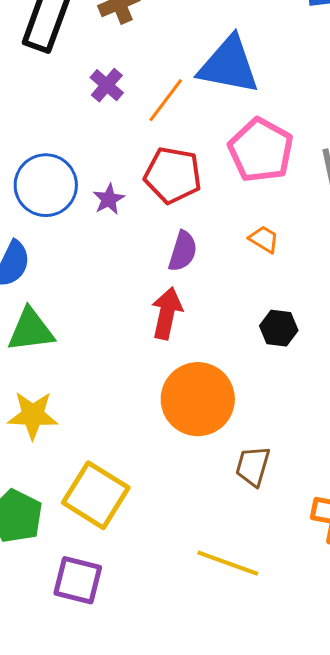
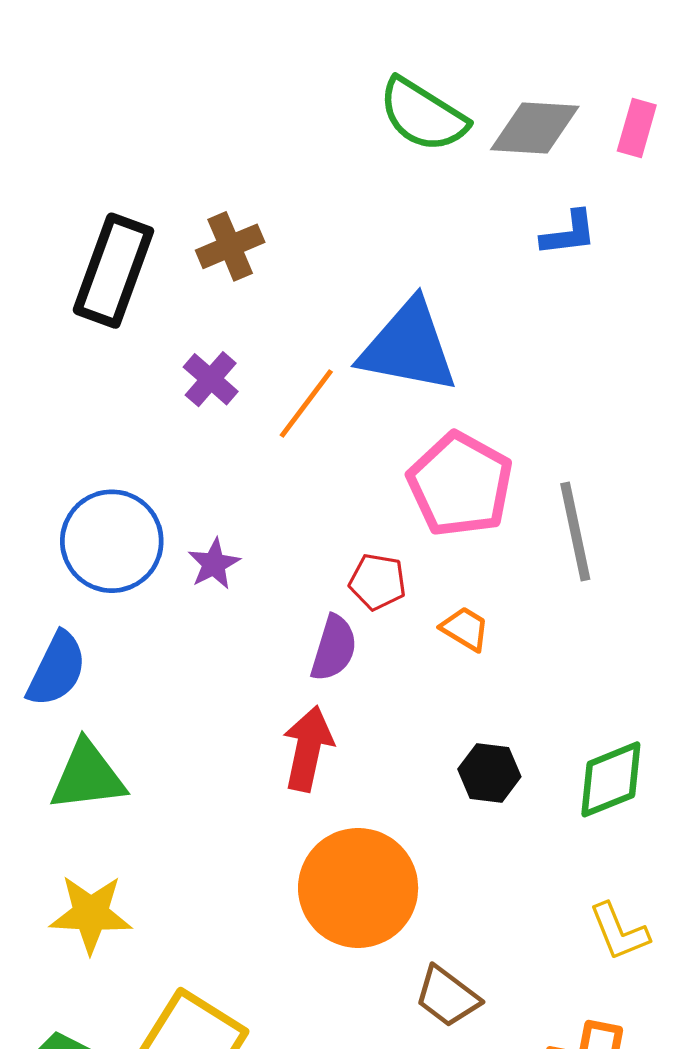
red pentagon: (173, 175) -> (378, 582), moved, size x0.6
brown trapezoid: (253, 466) -> (447, 997), turned -69

